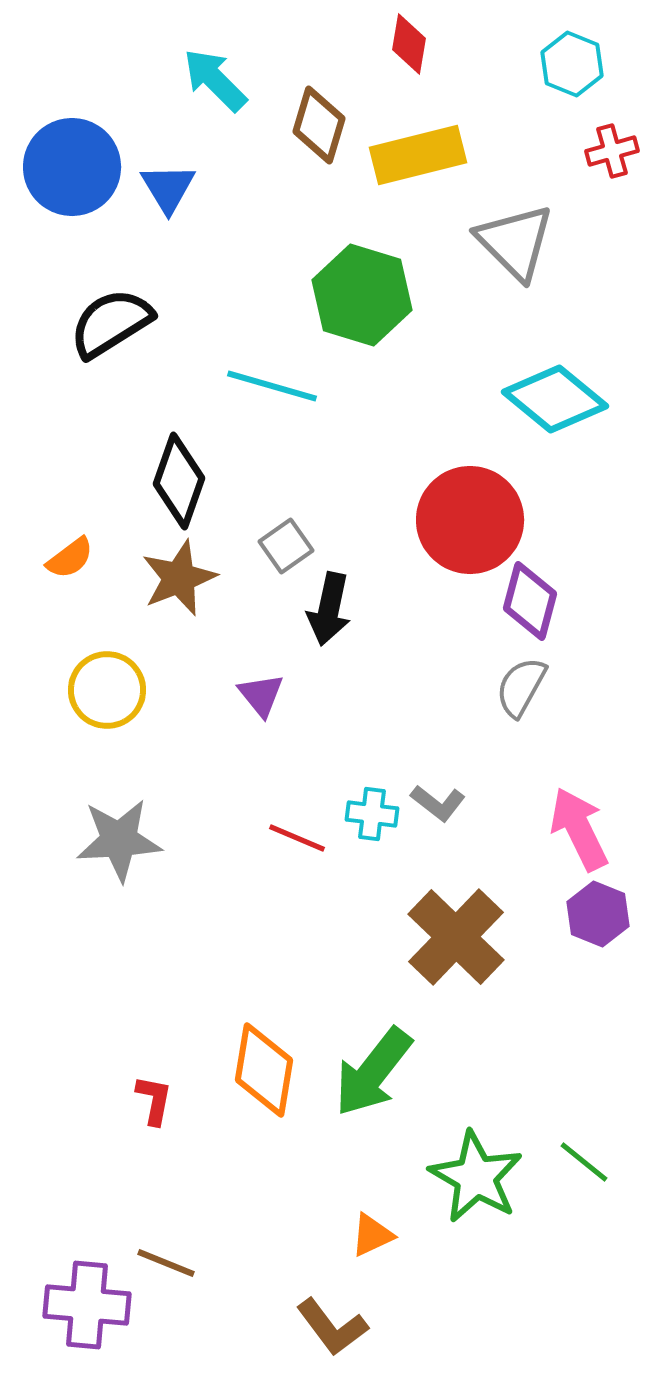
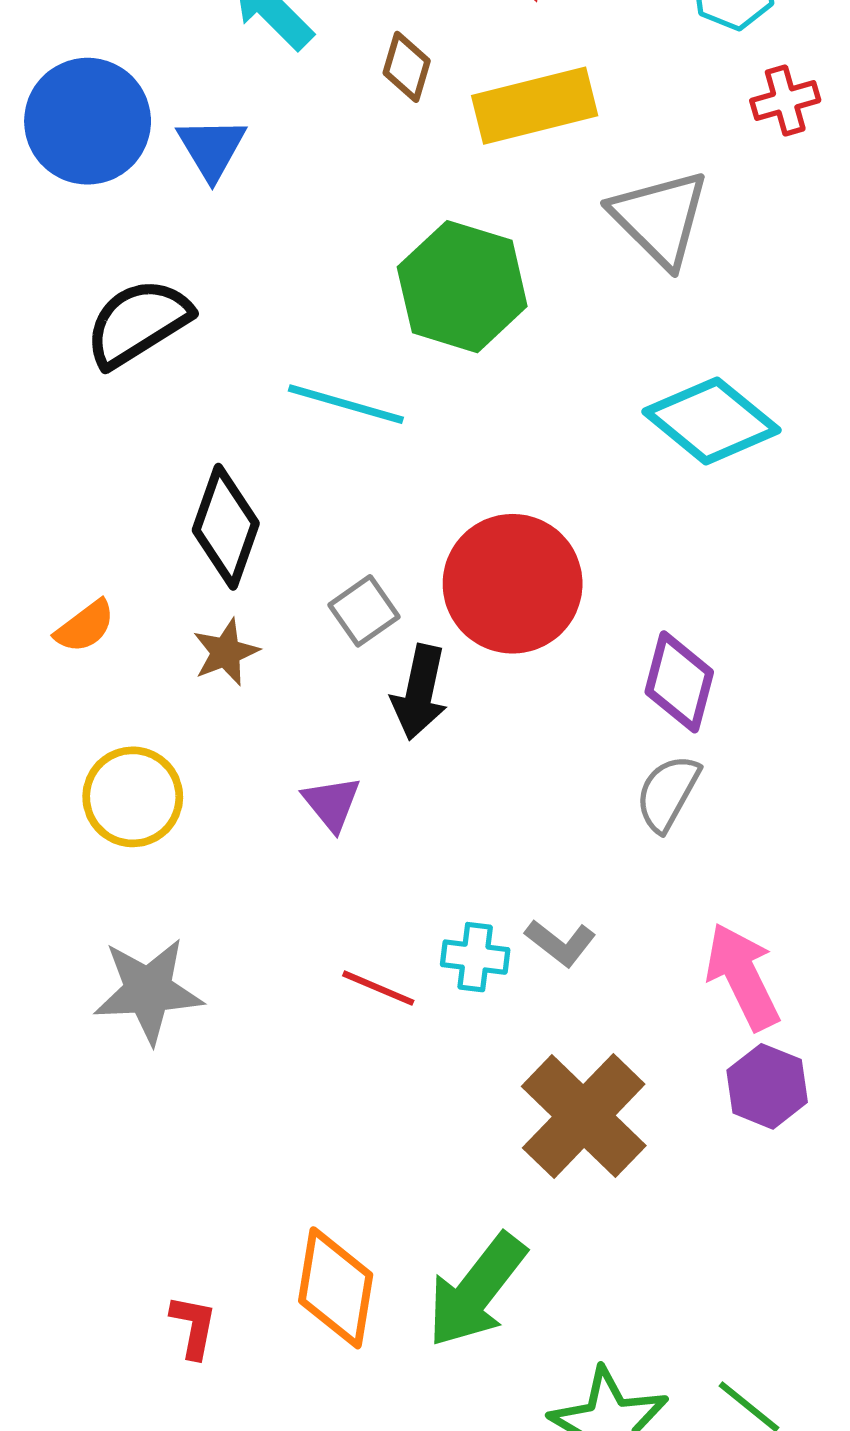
brown diamond: (319, 125) -> (407, 67), size x0.7
red circle: (470, 520) -> (513, 584), moved
brown star: (179, 578) -> (226, 652), size x0.7

